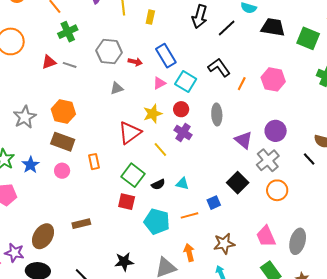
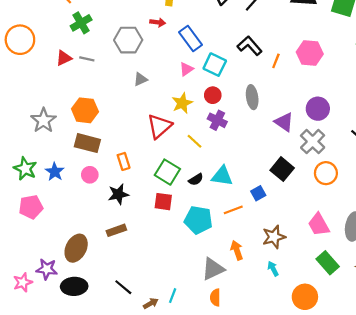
red arrow: (135, 62) -> (158, 22), moved
cyan triangle: (182, 184) -> (222, 176), size x1.5
black star: (124, 262) -> (118, 194), moved

